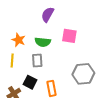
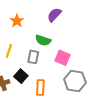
pink square: (69, 36) -> (62, 58), moved
orange star: (19, 40) -> (17, 21), moved

